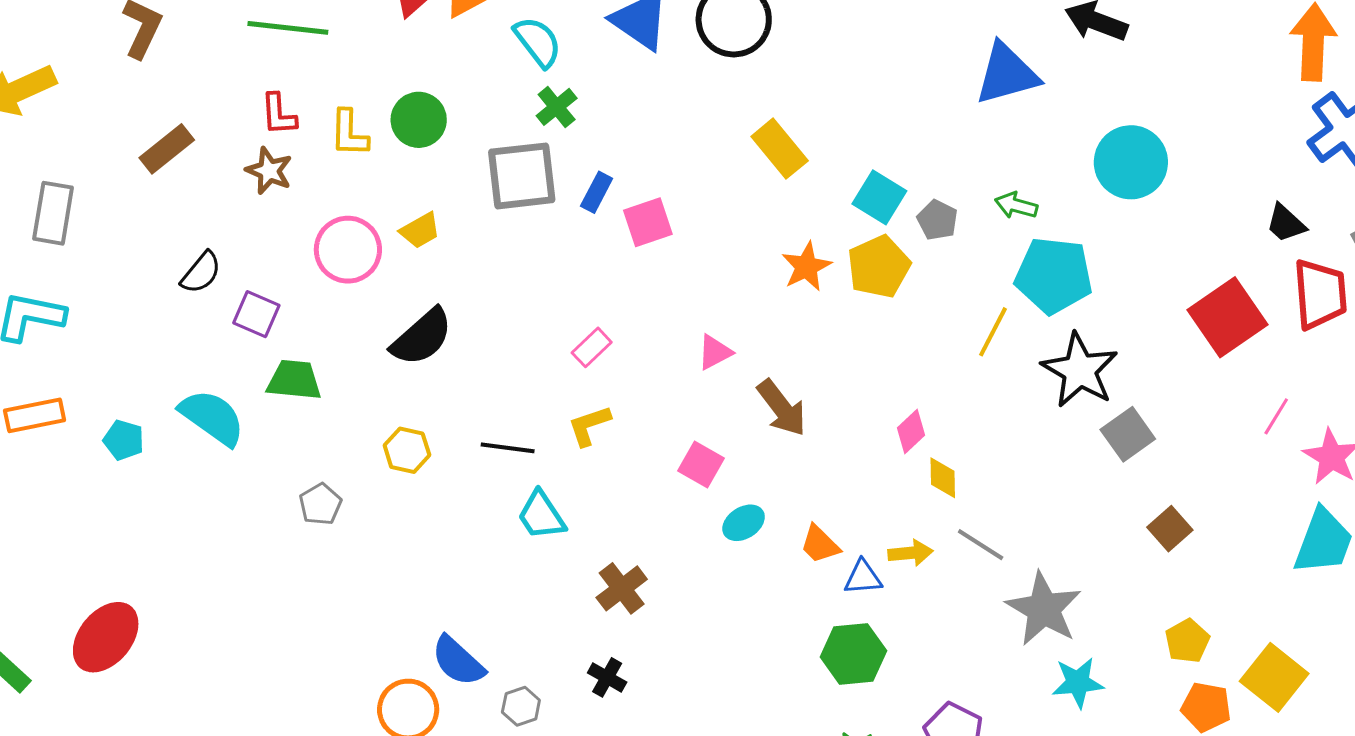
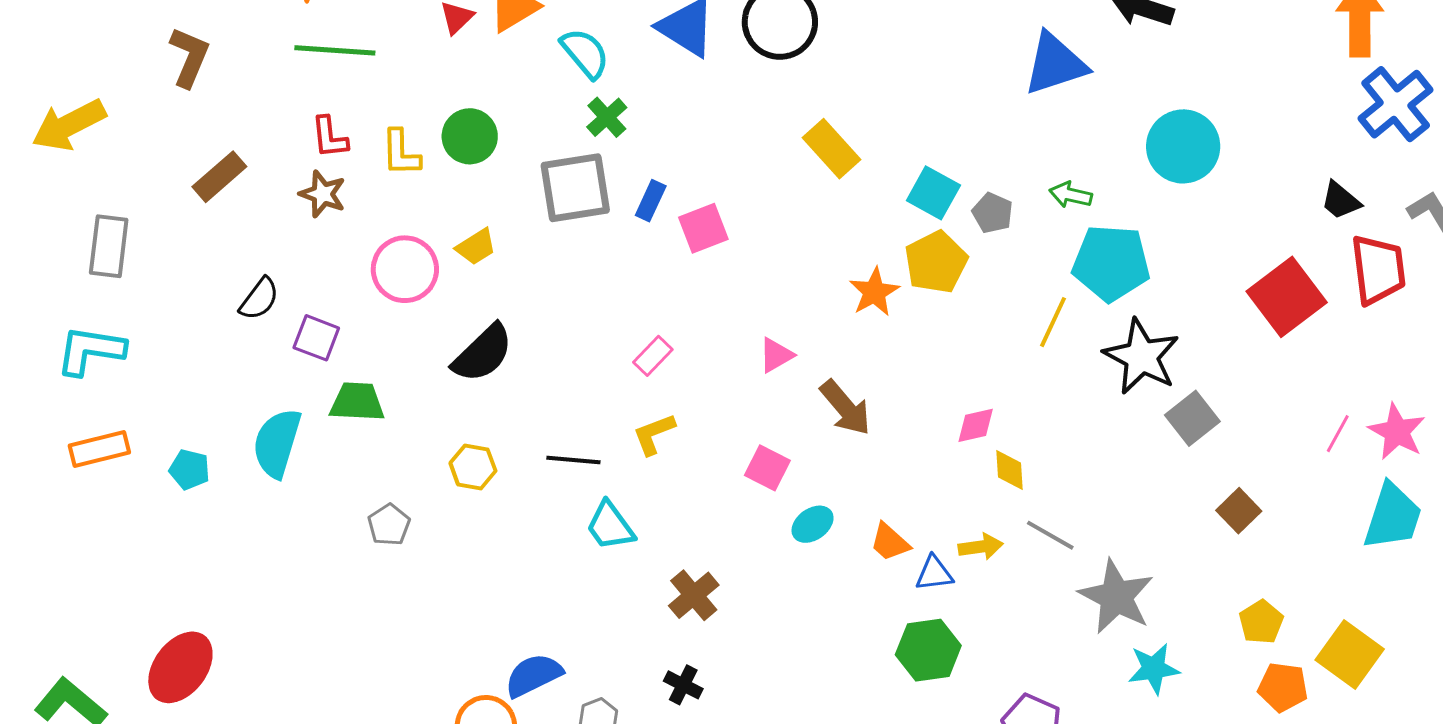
orange star: (806, 267) -> (874, 292), moved
pink line: (1276, 416) -> (1338, 434), moved
cyan semicircle: (212, 417) -> (277, 443), turned -106
pink diamond: (911, 431) -> (976, 425), turned 33
blue semicircle: (458, 661) -> (534, 675), turned 114

